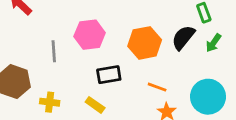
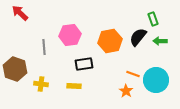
green arrow: (213, 43) -> (160, 41), turned 56
orange line: (157, 87) -> (133, 74), moved
yellow rectangle: (95, 105) -> (74, 86), turned -32

